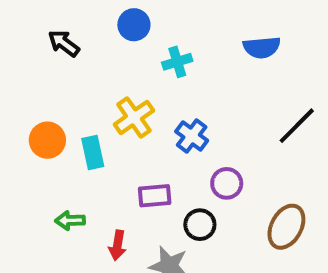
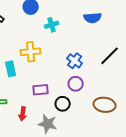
yellow cross: (134, 117) -> (31, 52), turned 30
blue cross: (192, 136) -> (75, 61), moved
brown ellipse: (286, 227) -> (105, 105), turned 70

